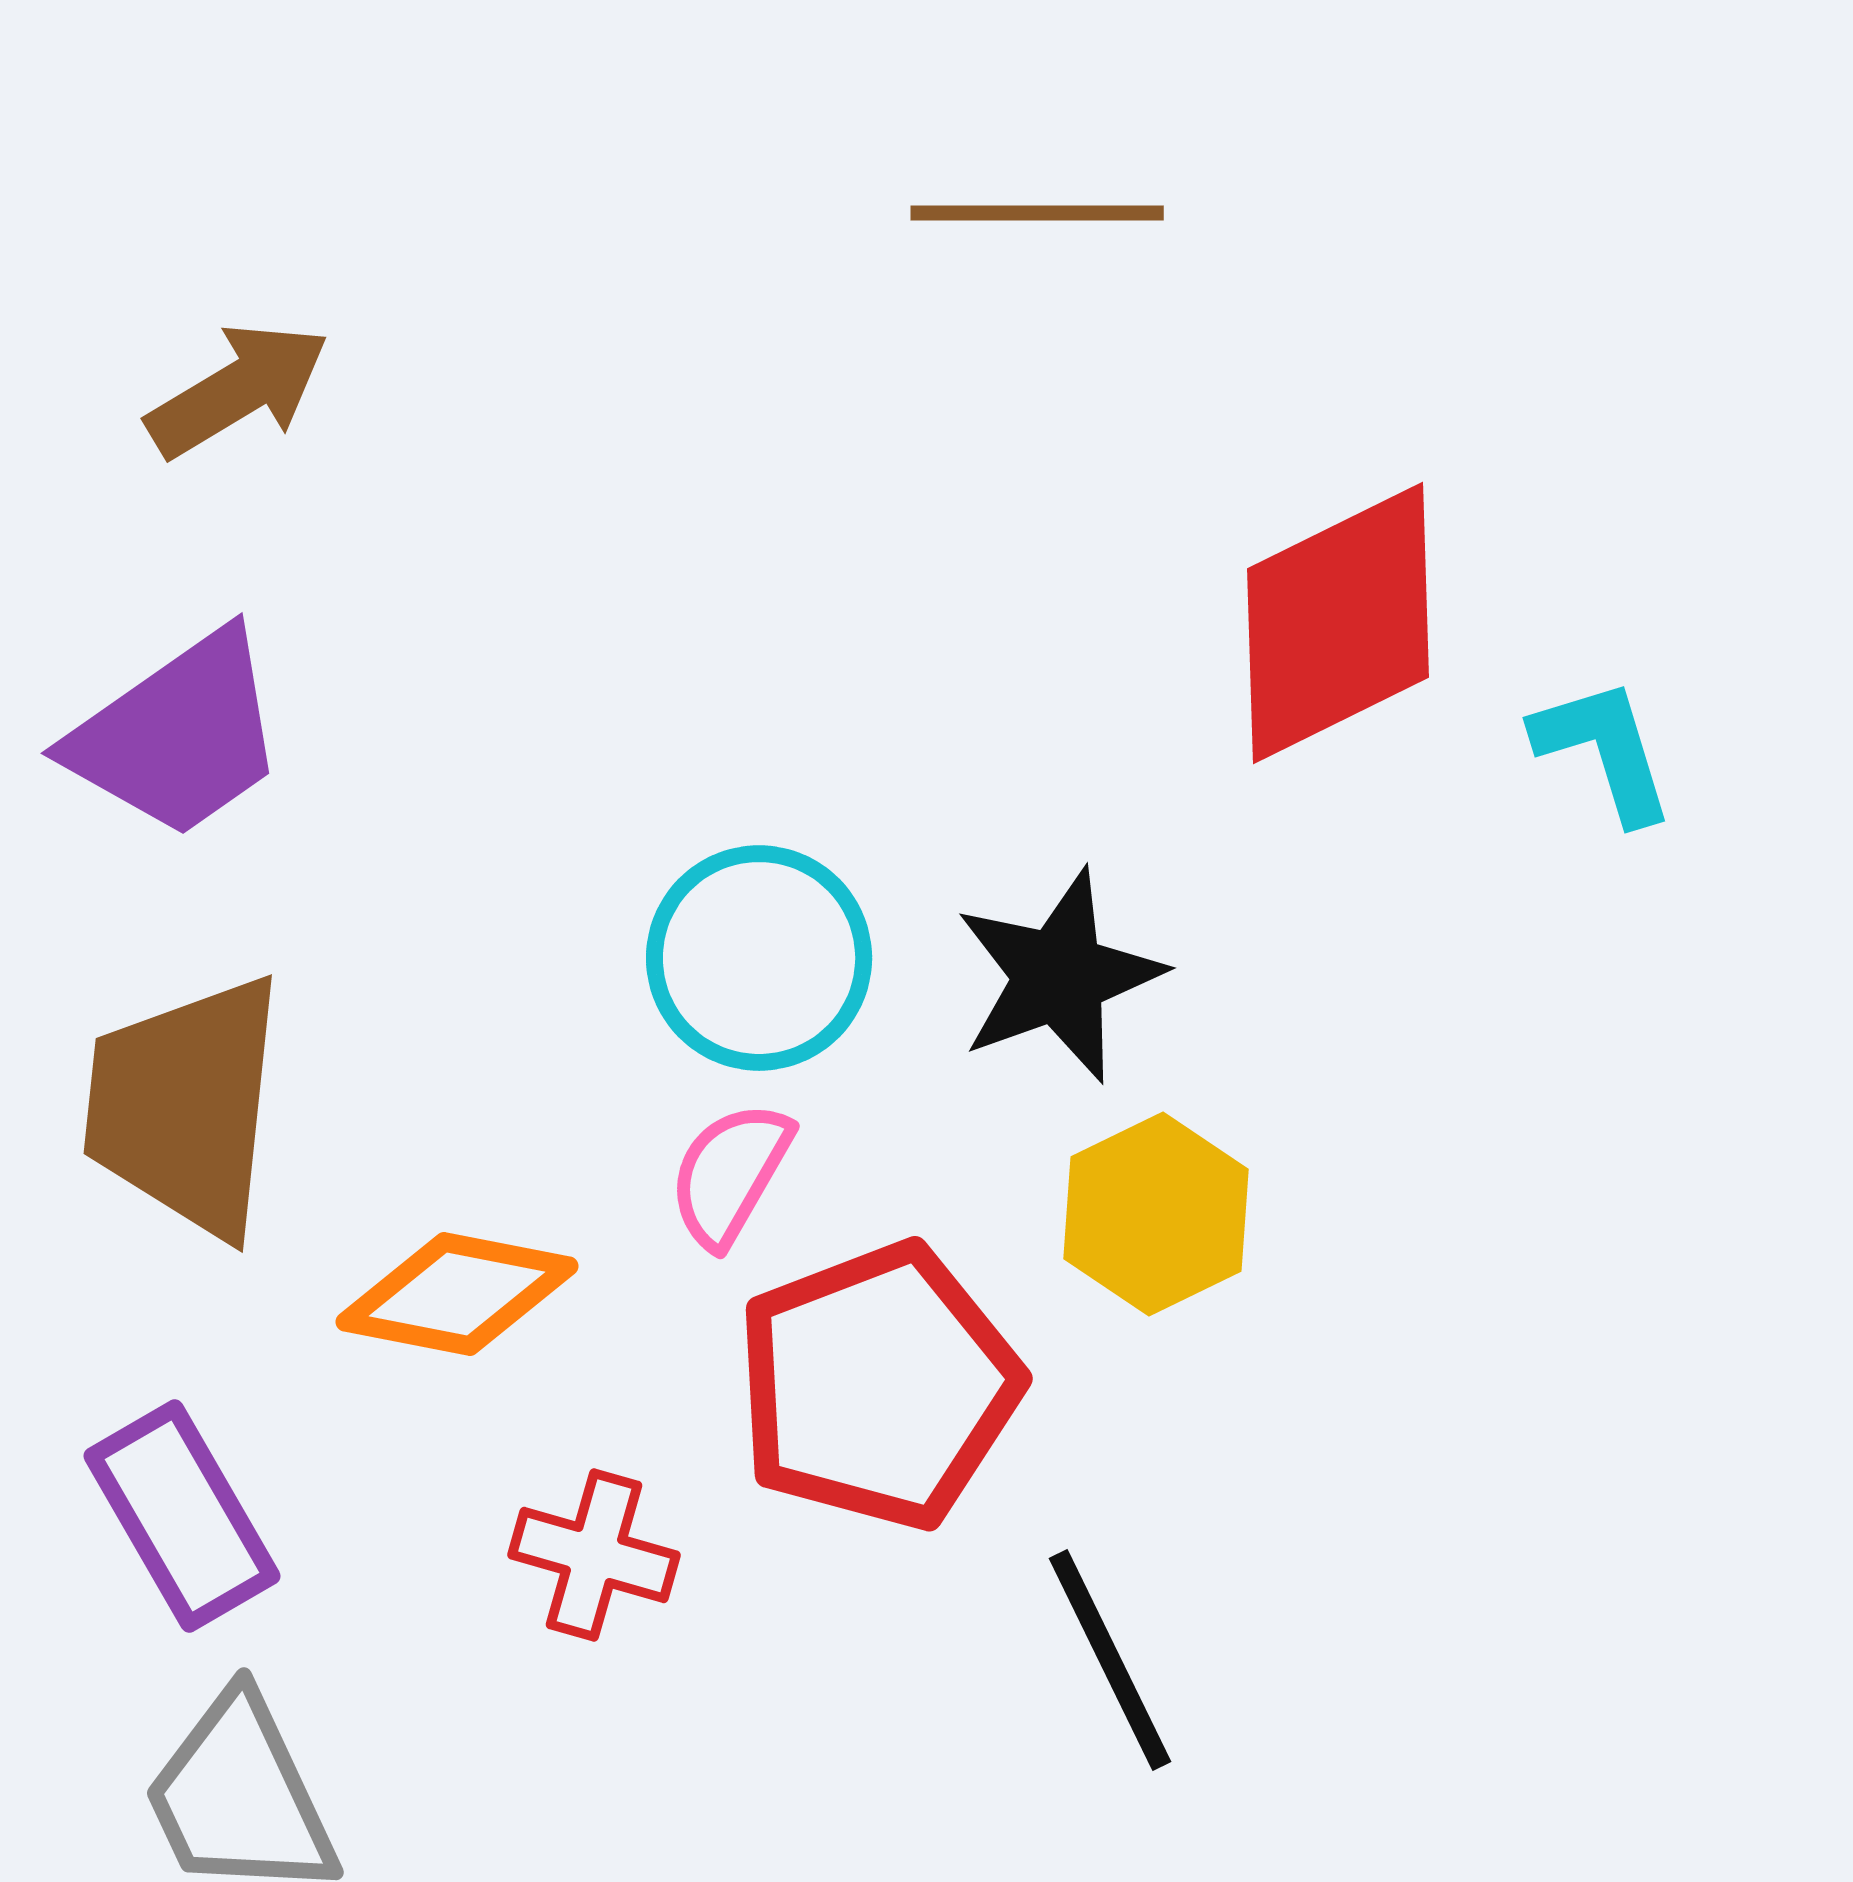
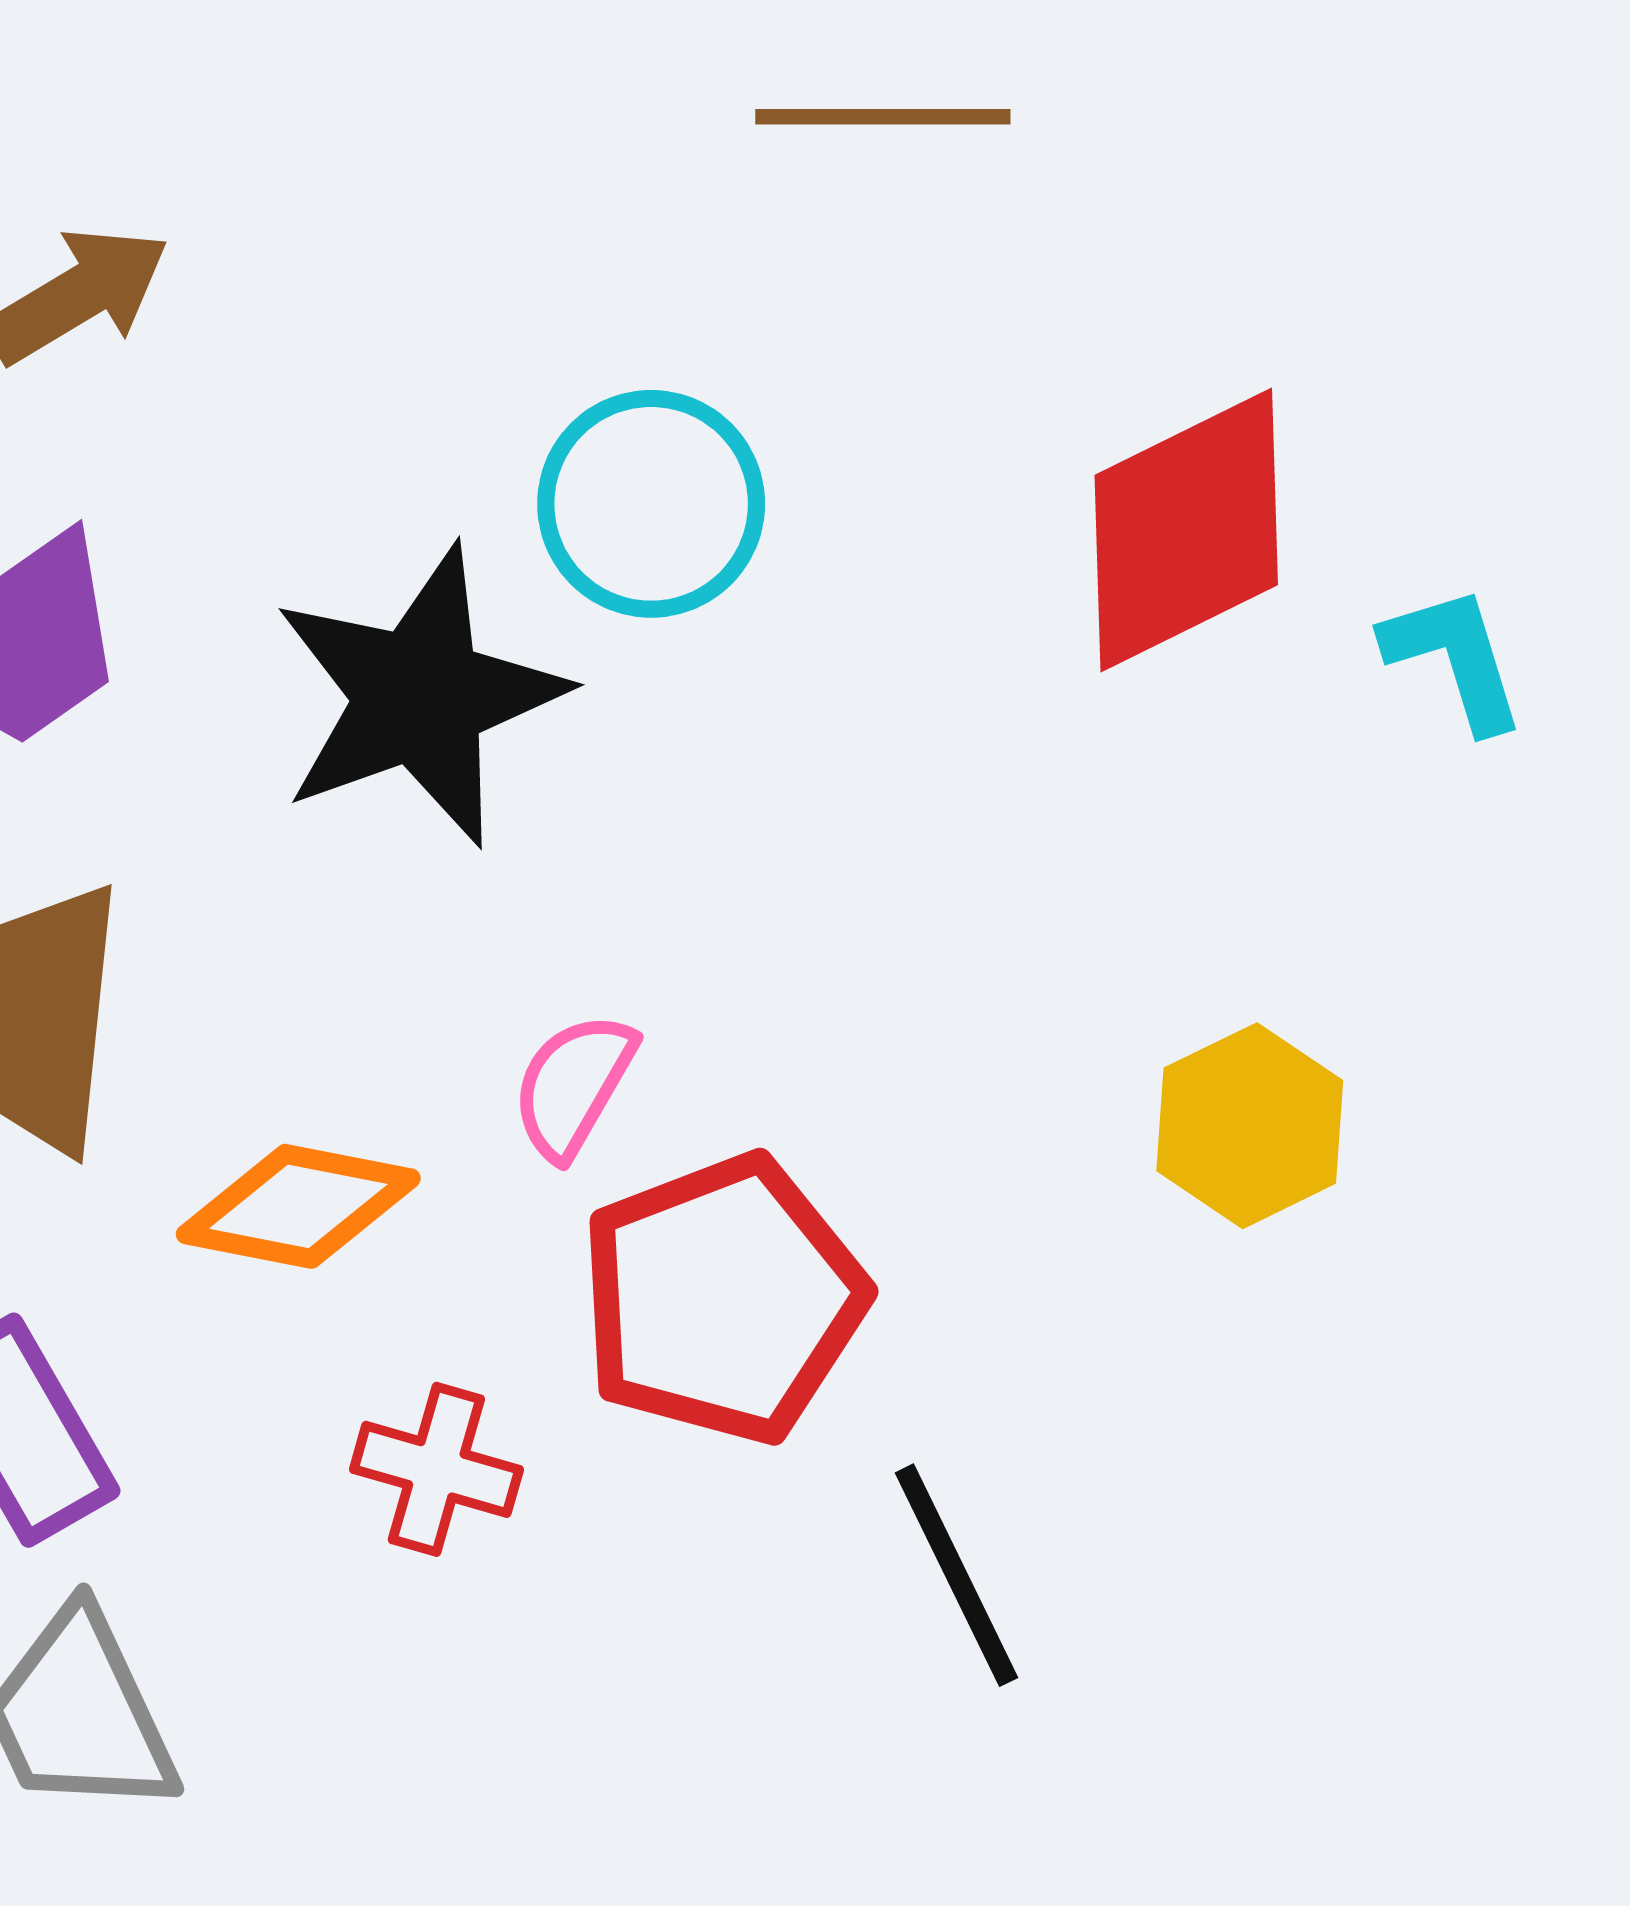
cyan circle: (759, 958) -> (651, 504), moved
black star: (1059, 976) -> (419, 696), moved, size x1.4
yellow hexagon: (1156, 1214) -> (1250, 1126), moved

